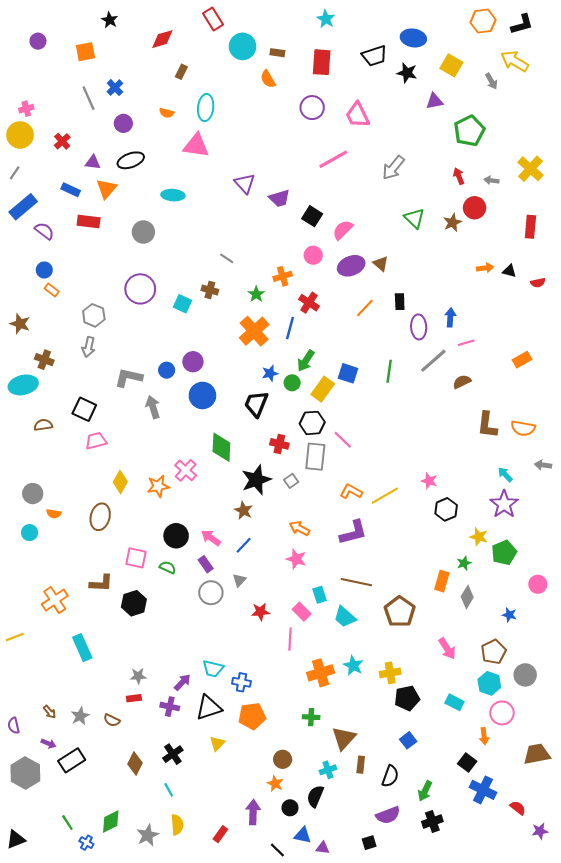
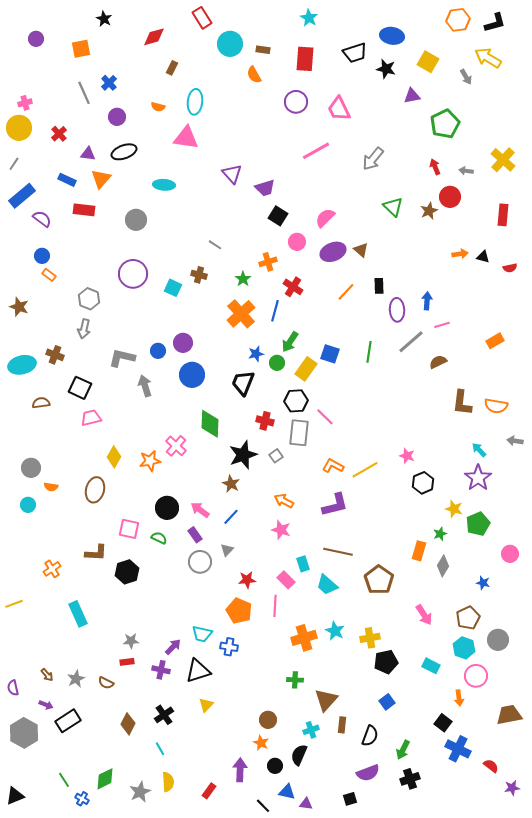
black square: (312, 216) -> (278, 216), moved
brown cross: (44, 360) -> (55, 355), moved
orange cross: (55, 600) -> (52, 569), size x0.7
orange pentagon: (252, 716) -> (239, 611), moved, turned 30

